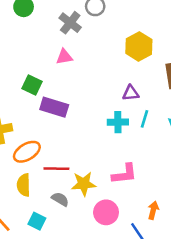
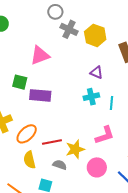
gray cross: (70, 23) -> (69, 29), moved
pink triangle: (64, 57) -> (40, 55), size x1.5
purple triangle: (131, 93) -> (96, 72), turned 40
cyan line: (144, 119) -> (112, 103), moved

